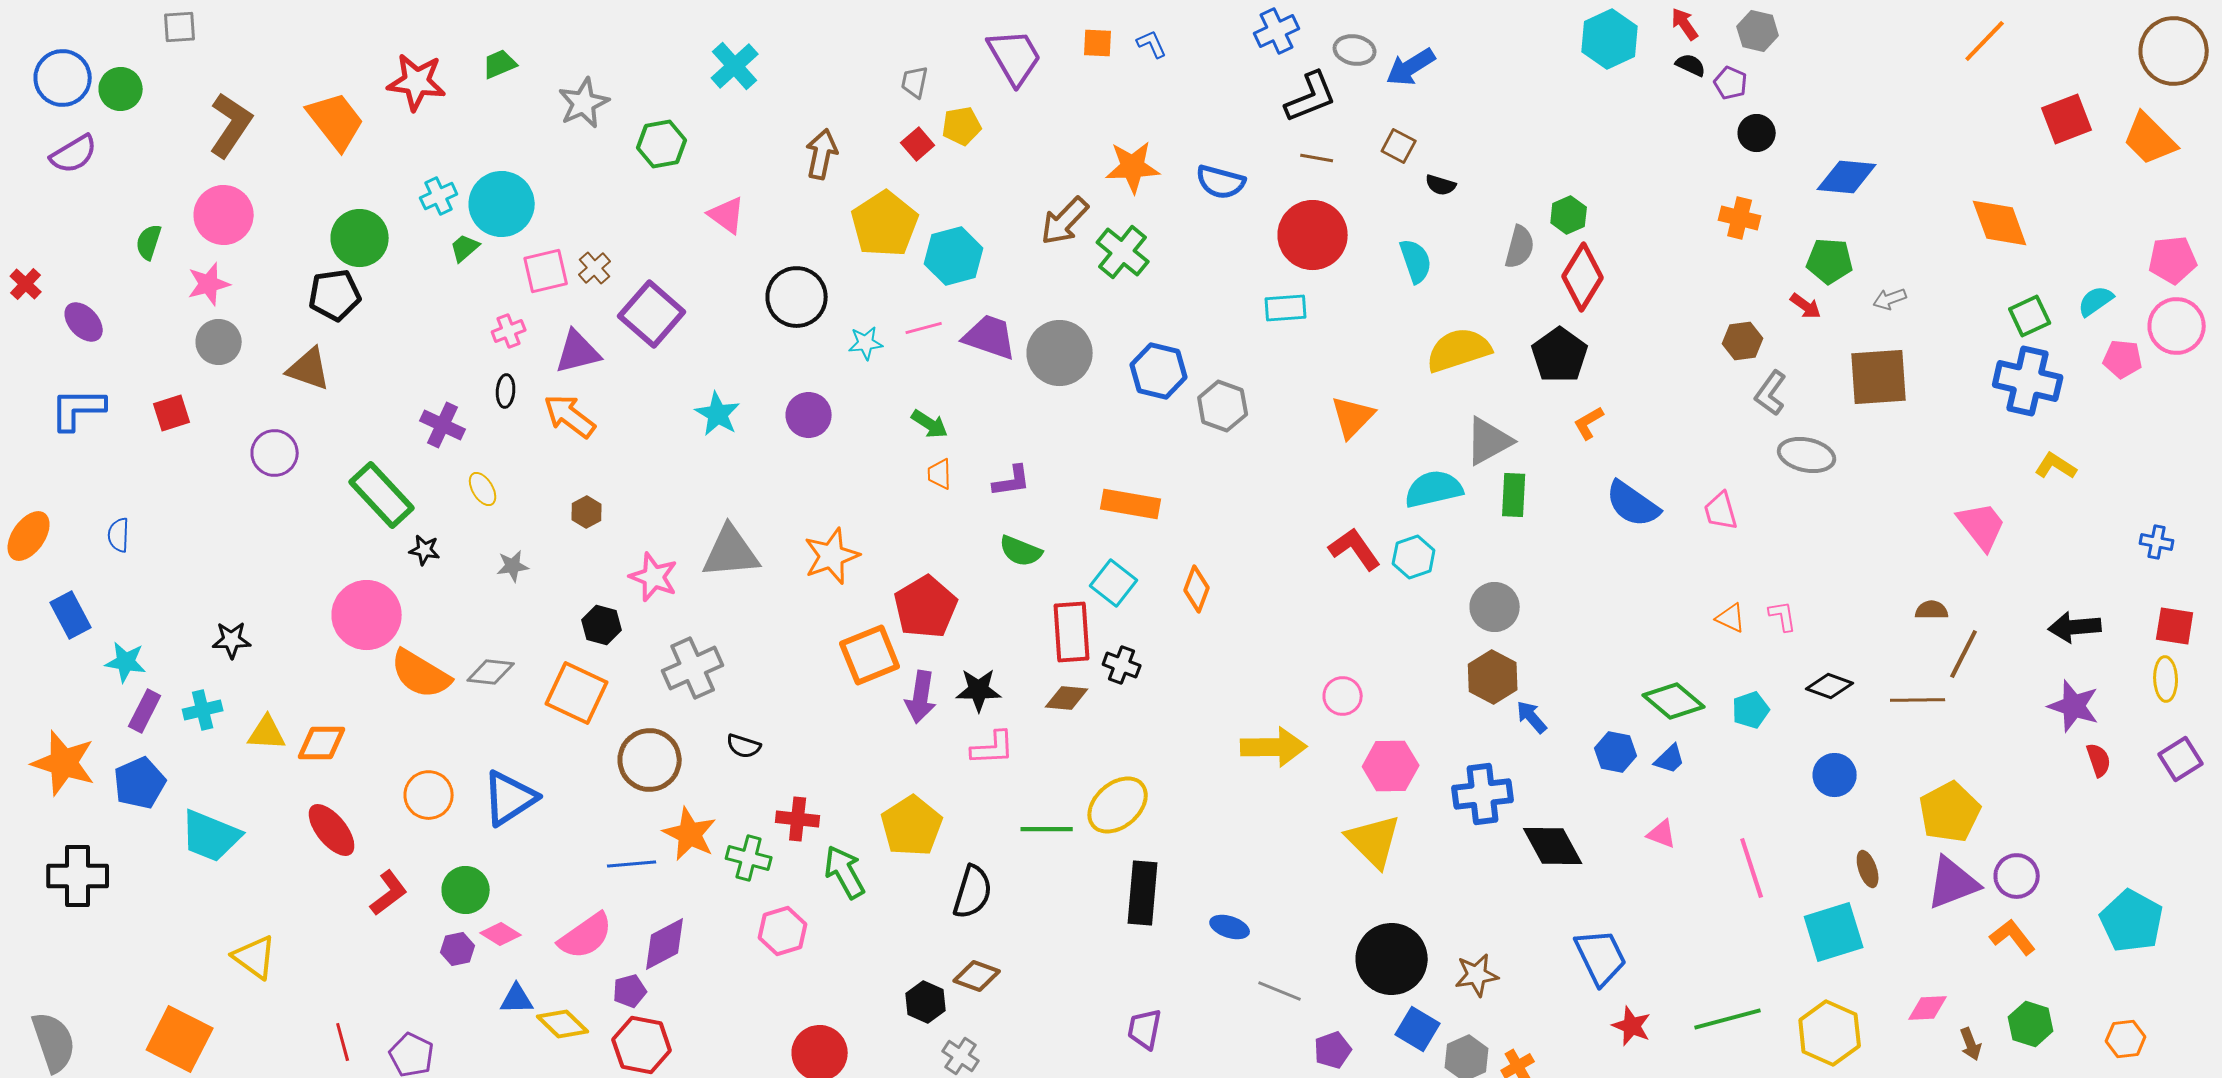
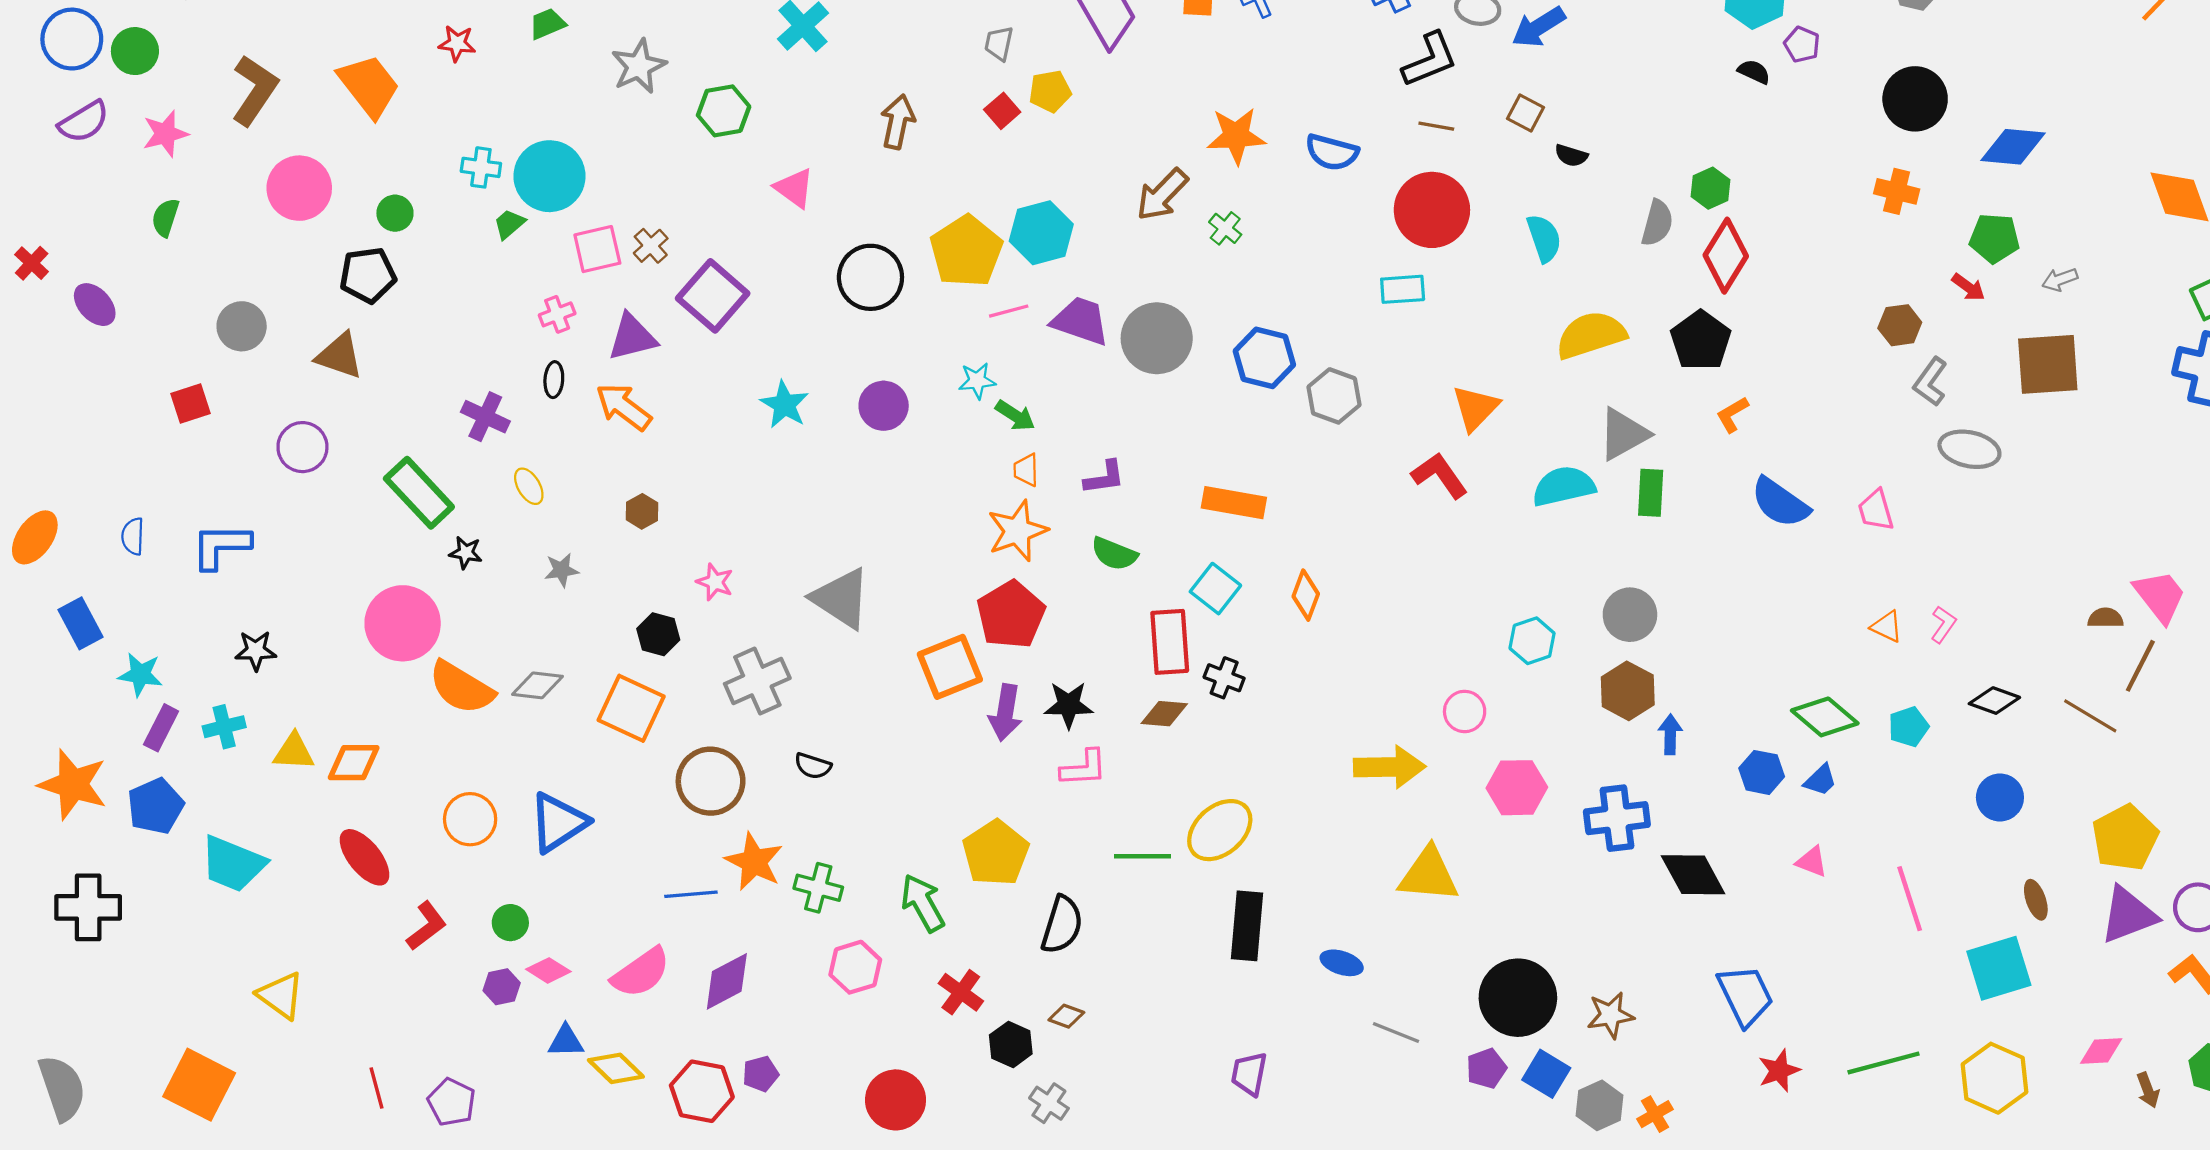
black semicircle: (1691, 65) -> (1754, 72), moved
red star: (417, 82) -> (457, 43), size x0.6
purple pentagon: (1731, 83) -> (1802, 44), moved
black circle: (1757, 133) -> (1915, 99), size x1.6
cyan cross: (439, 196) -> (481, 167), turned 33
pink circle: (224, 215) -> (299, 188), moved
yellow pentagon: (885, 224) -> (966, 251), moved
green circle: (360, 238) -> (395, 213), size x0.6
green cross: (1123, 252) -> (1225, 228), size x0.6
pink star: (209, 284) -> (165, 134), moved
cyan star: (866, 343) -> (977, 381), moved
blue L-shape: (78, 409) -> (221, 546), moved
pink trapezoid: (1982, 526) -> (2160, 596), moved
red L-shape: (1355, 549) -> (1440, 475), moved
gray triangle: (731, 552) -> (841, 598), moved, turned 38
orange star: (832, 556) -> (1017, 531), moved
cyan hexagon: (1414, 557) -> (1532, 641), moved
pink star: (654, 577) -> (715, 582), size x0.7
pink L-shape: (1783, 616) -> (1943, 624), turned 44
brown line: (1918, 700) -> (2090, 716), turned 32
blue arrow: (1532, 717) -> (1670, 734), turned 42
red cross: (798, 819) -> (961, 992), moved, turned 30
yellow triangle: (1374, 841) -> (1429, 875), moved, turned -40
green circle: (466, 890) -> (510, 923), size x0.7
brown diamond: (977, 976) -> (1066, 1016), size x0.7
purple pentagon: (630, 991) -> (761, 1074), moved
red star: (1632, 1026) -> (1779, 1071), turned 30
purple pentagon: (1333, 1050) -> (1486, 1068), moved

